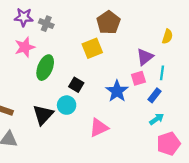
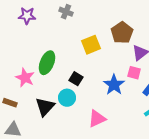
brown pentagon: (108, 23) -> (122, 33), moved
gray cross: (46, 24) -> (66, 12), moved
pink star: (25, 47) -> (25, 78), moved, turned -30
pink square: (138, 78) -> (134, 73), turned 32

